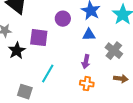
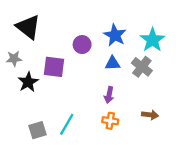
gray cross: (114, 51) -> (142, 67), moved
cyan line: (48, 74) -> (67, 124), moved
gray square: (25, 92) -> (38, 130), turned -35

